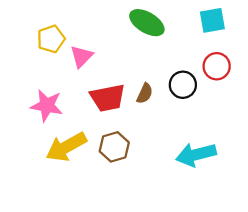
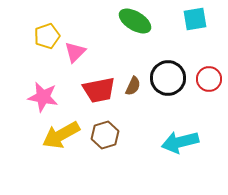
red circle: (217, 66) -> (209, 79), moved
black circle: (183, 85) -> (168, 78), size x1.4

